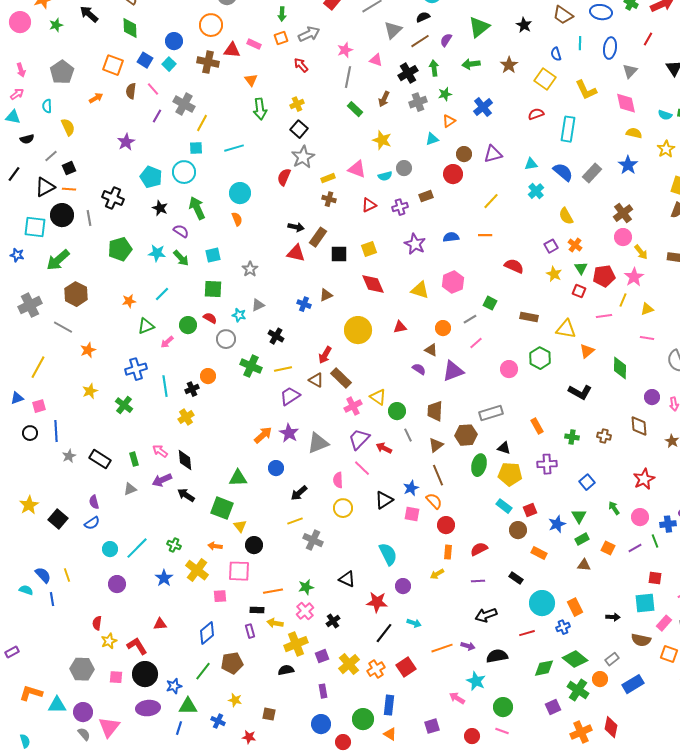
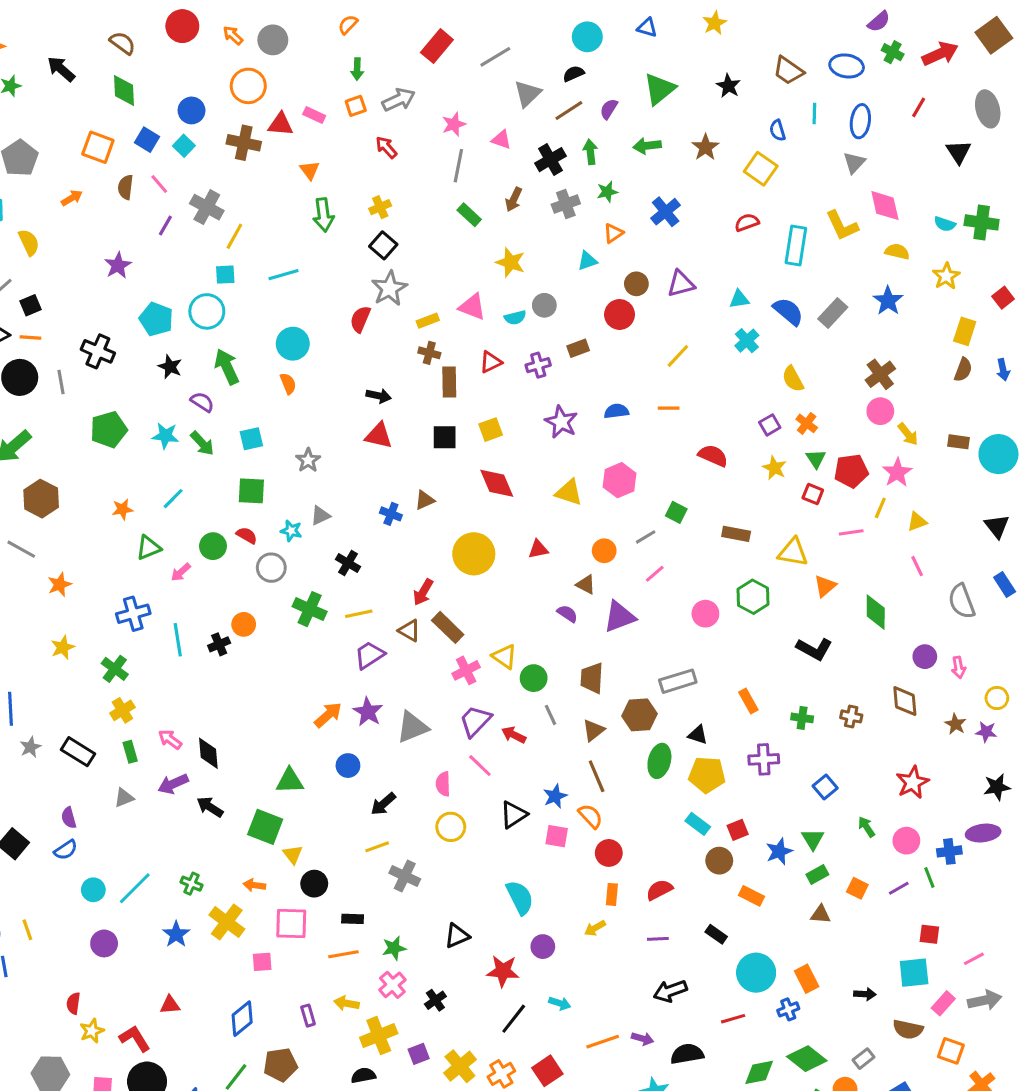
gray triangle: (630, 71) -> (854, 163), moved
yellow L-shape: (586, 90) -> (842, 226), moved
brown rectangle: (318, 237) -> (449, 382), moved, turned -36
pink line: (647, 338) -> (917, 566), turned 56
yellow cross: (186, 417) -> (122, 710), moved
black triangle: (347, 579) -> (457, 936), turned -48
black rectangle: (257, 610) -> (353, 919), moved

